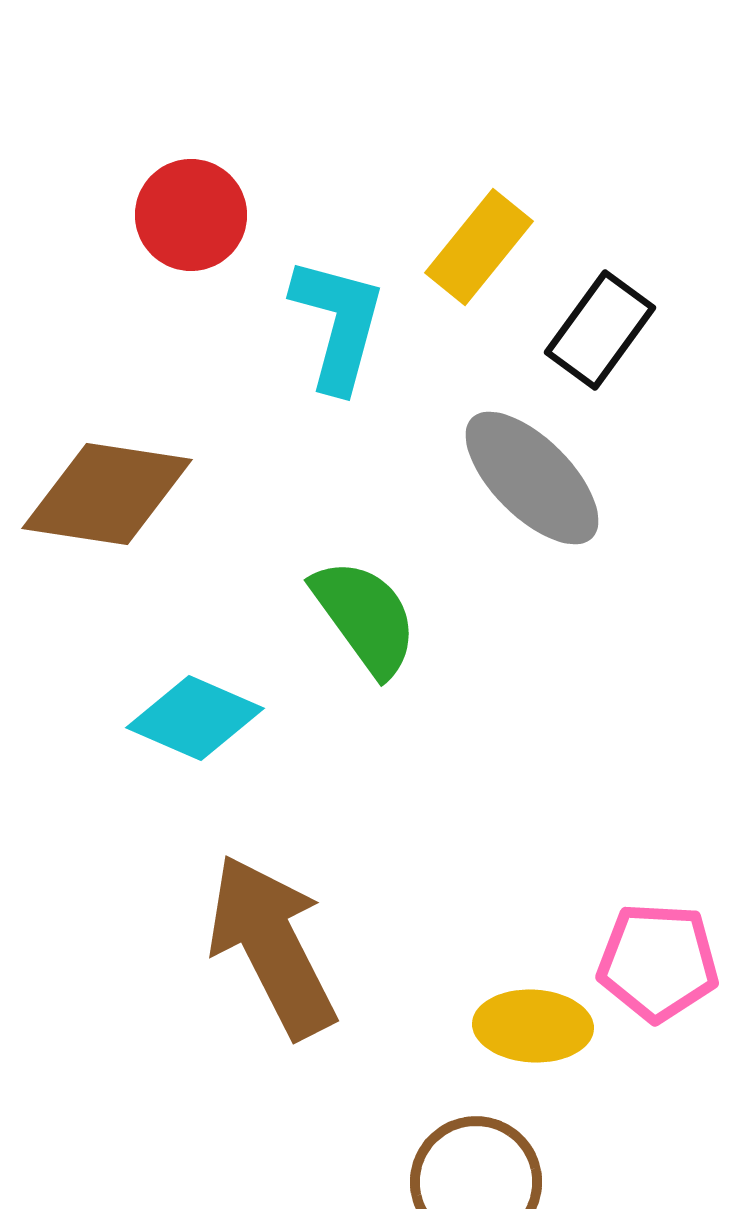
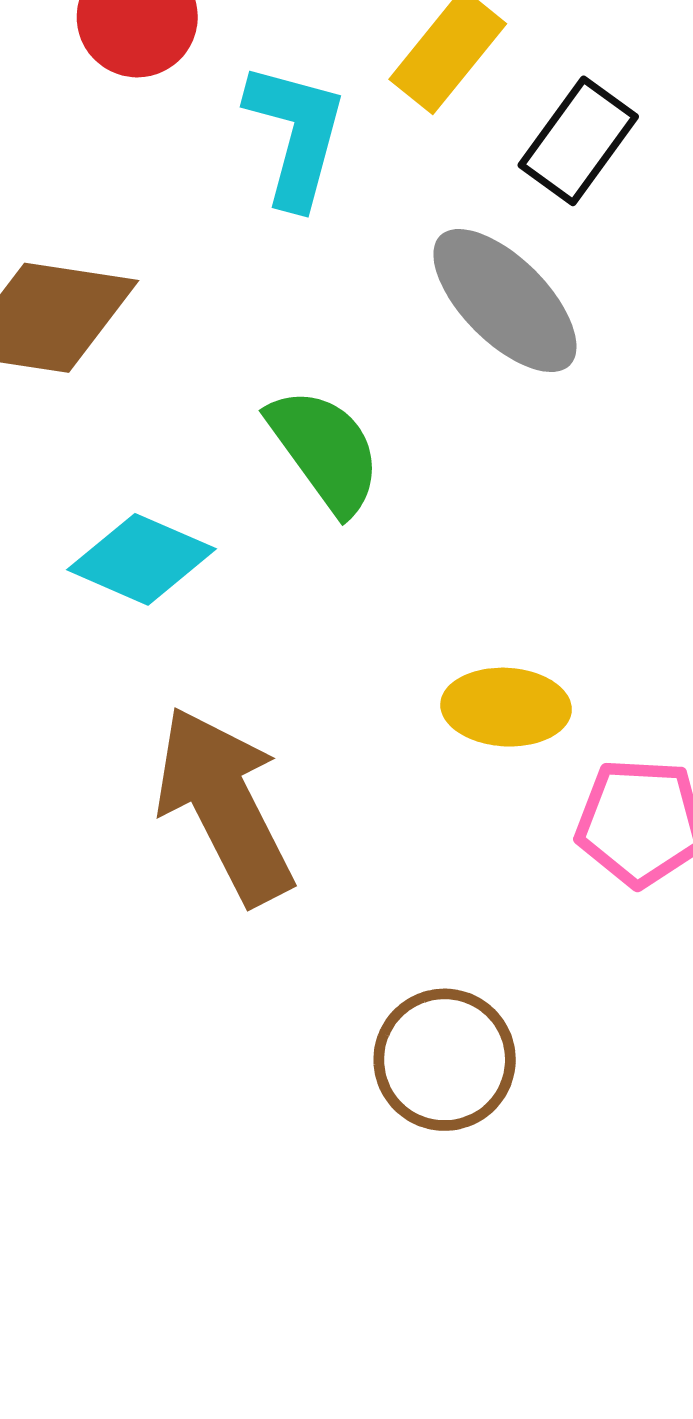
yellow ellipse: (533, 1026) -> (506, 707), moved

